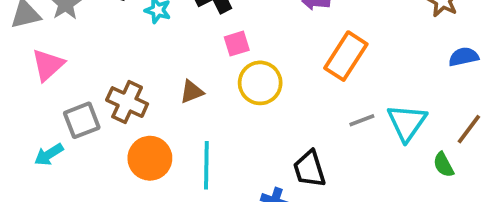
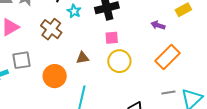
brown cross: (127, 102) -> (51, 29), moved
orange circle: (150, 158) -> (55, 76), moved

